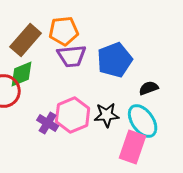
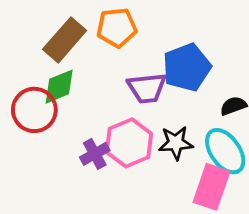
purple trapezoid: (72, 56) -> (147, 88), moved
purple cross: (48, 123) -> (95, 154), turned 30

